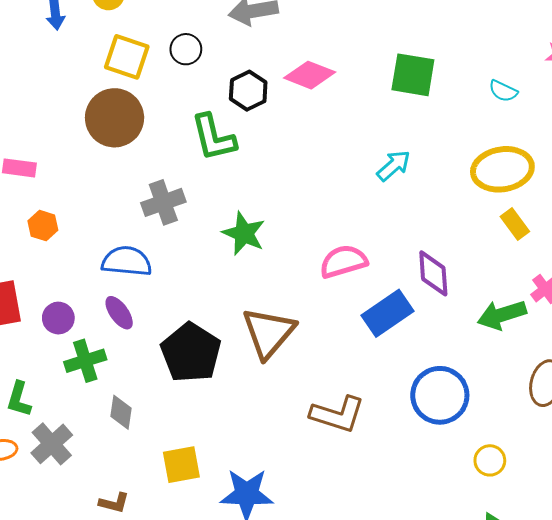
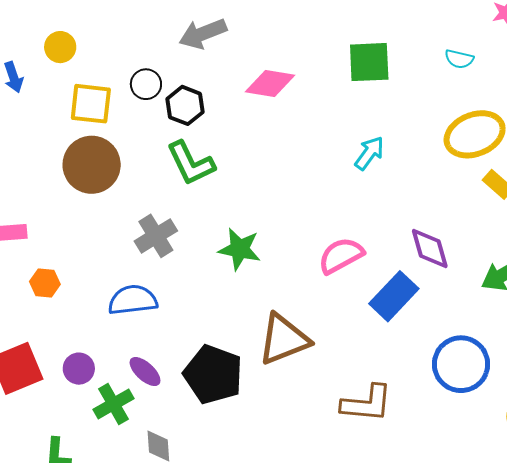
black hexagon: (248, 91) -> (185, 105), moved
purple ellipse: (119, 313) -> (145, 372), moved
brown triangle: (269, 333) -> (284, 339), turned 40

